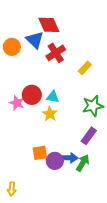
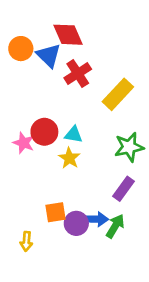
orange circle: (12, 47) -> (21, 49), moved
yellow rectangle: (85, 68) -> (118, 94), size x1.6
yellow arrow: (12, 189) -> (26, 241), moved

